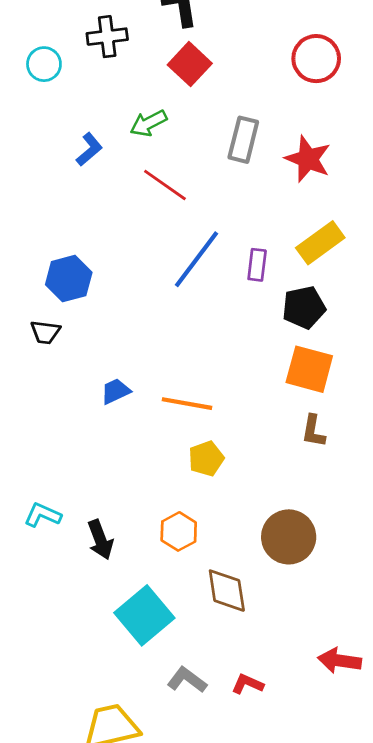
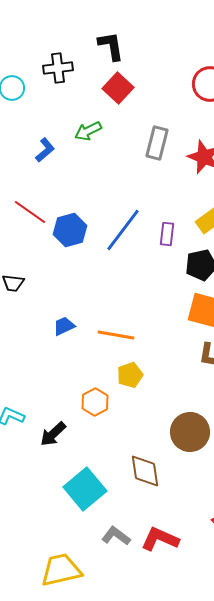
red line: (165, 185) -> (30, 212), moved
blue hexagon: (69, 279) -> (70, 230), moved
orange hexagon: (179, 531) -> (95, 402), moved
black arrow: (100, 540) -> (53, 434), turned 68
red L-shape: (247, 684) -> (160, 539), size x1.6

